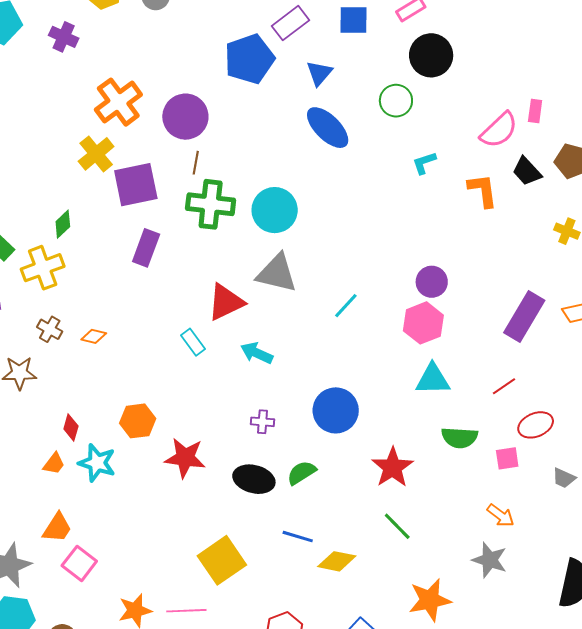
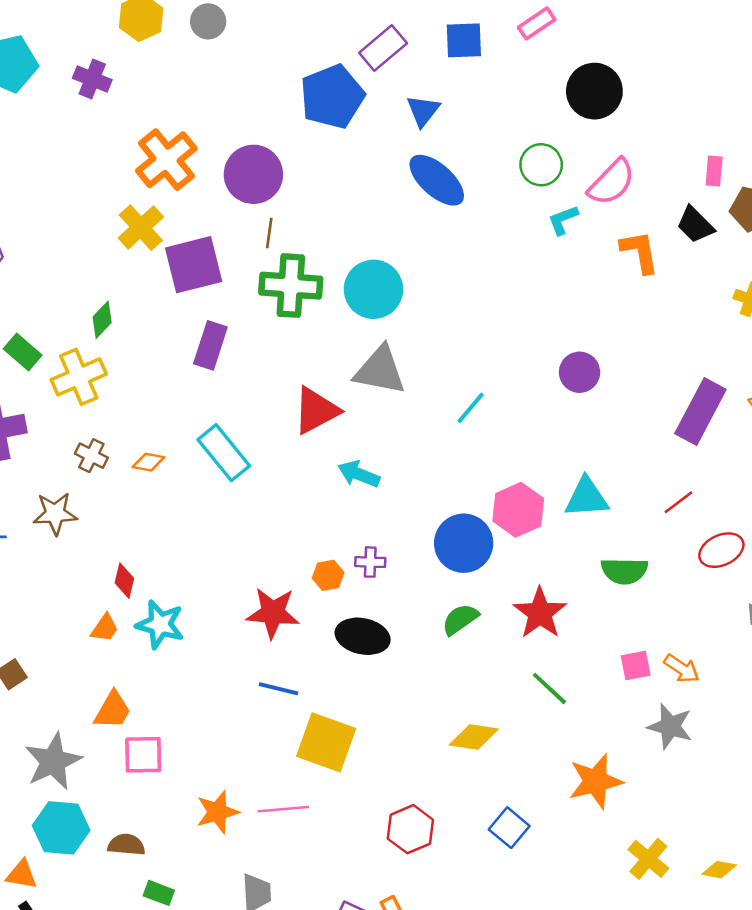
black circle: (431, 55) -> (594, 91), moved
green circle: (396, 101) -> (541, 165), moved
pink rectangle: (535, 111) -> (714, 171), moved
pink semicircle: (499, 130) -> (612, 182), moved
pink hexagon: (423, 323) -> (518, 510), moved
cyan rectangle: (193, 342) -> (224, 453), moved, size x1.6
orange hexagon: (138, 421) -> (328, 575), moved, size x0.7
pink square: (507, 458) -> (636, 665), moved
green semicircle: (302, 473) -> (460, 619), moved
blue line: (298, 537) -> (279, 689), moved
yellow square: (222, 560) -> (326, 742), turned -33
pink square: (79, 563) -> (143, 755), turned -36

